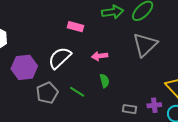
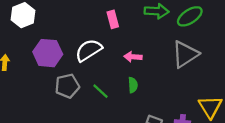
pink rectangle: (76, 27) -> (113, 19), turned 49

